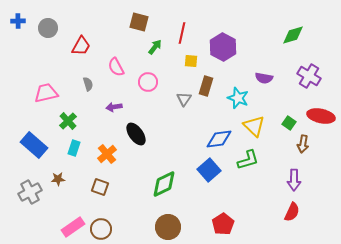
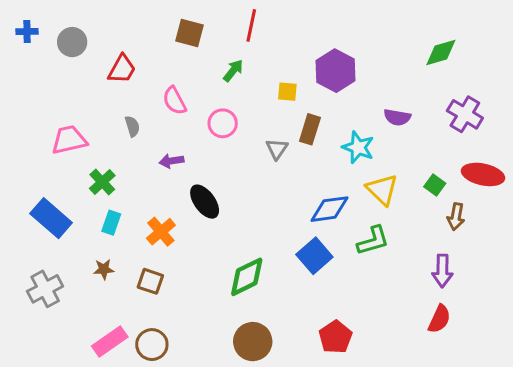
brown square: (139, 22) -> (190, 33), moved
red line: (182, 33) -> (251, 25), moved
brown star: (58, 179) -> (104, 269), moved

